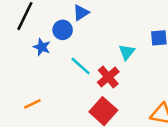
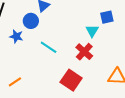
cyan triangle: (127, 52) -> (92, 31), moved
red cross: (108, 77) -> (84, 52), moved

